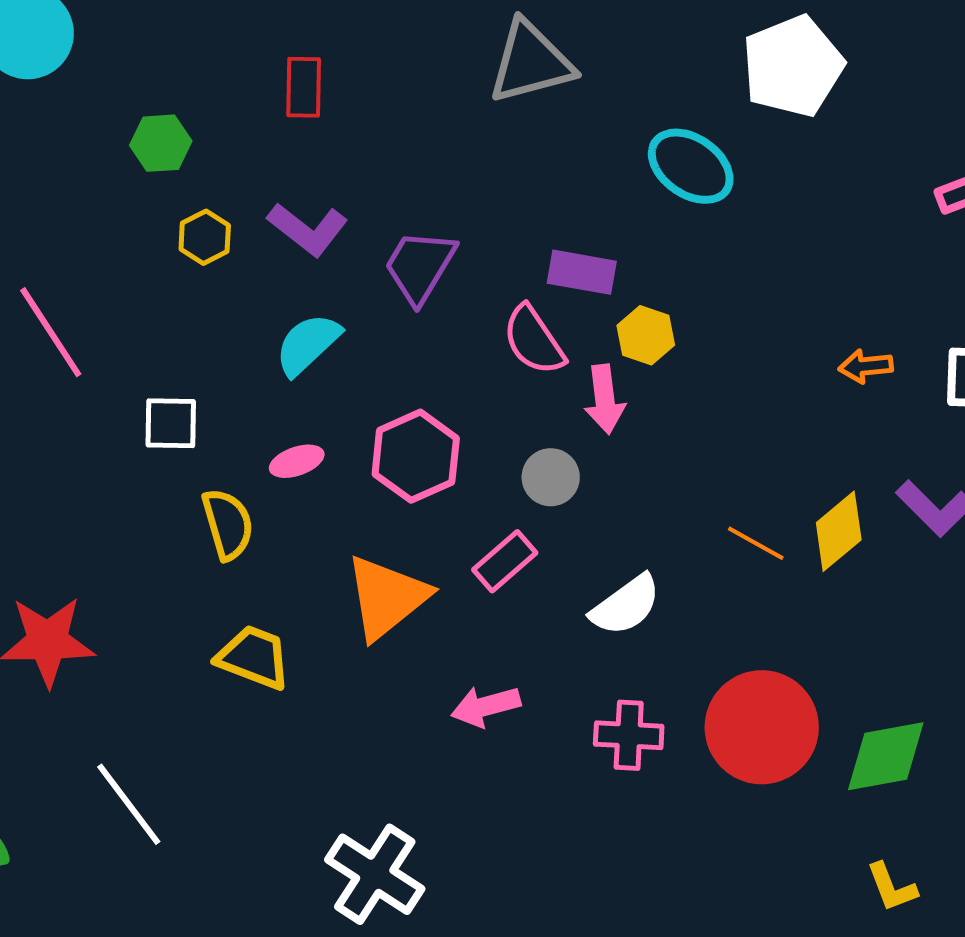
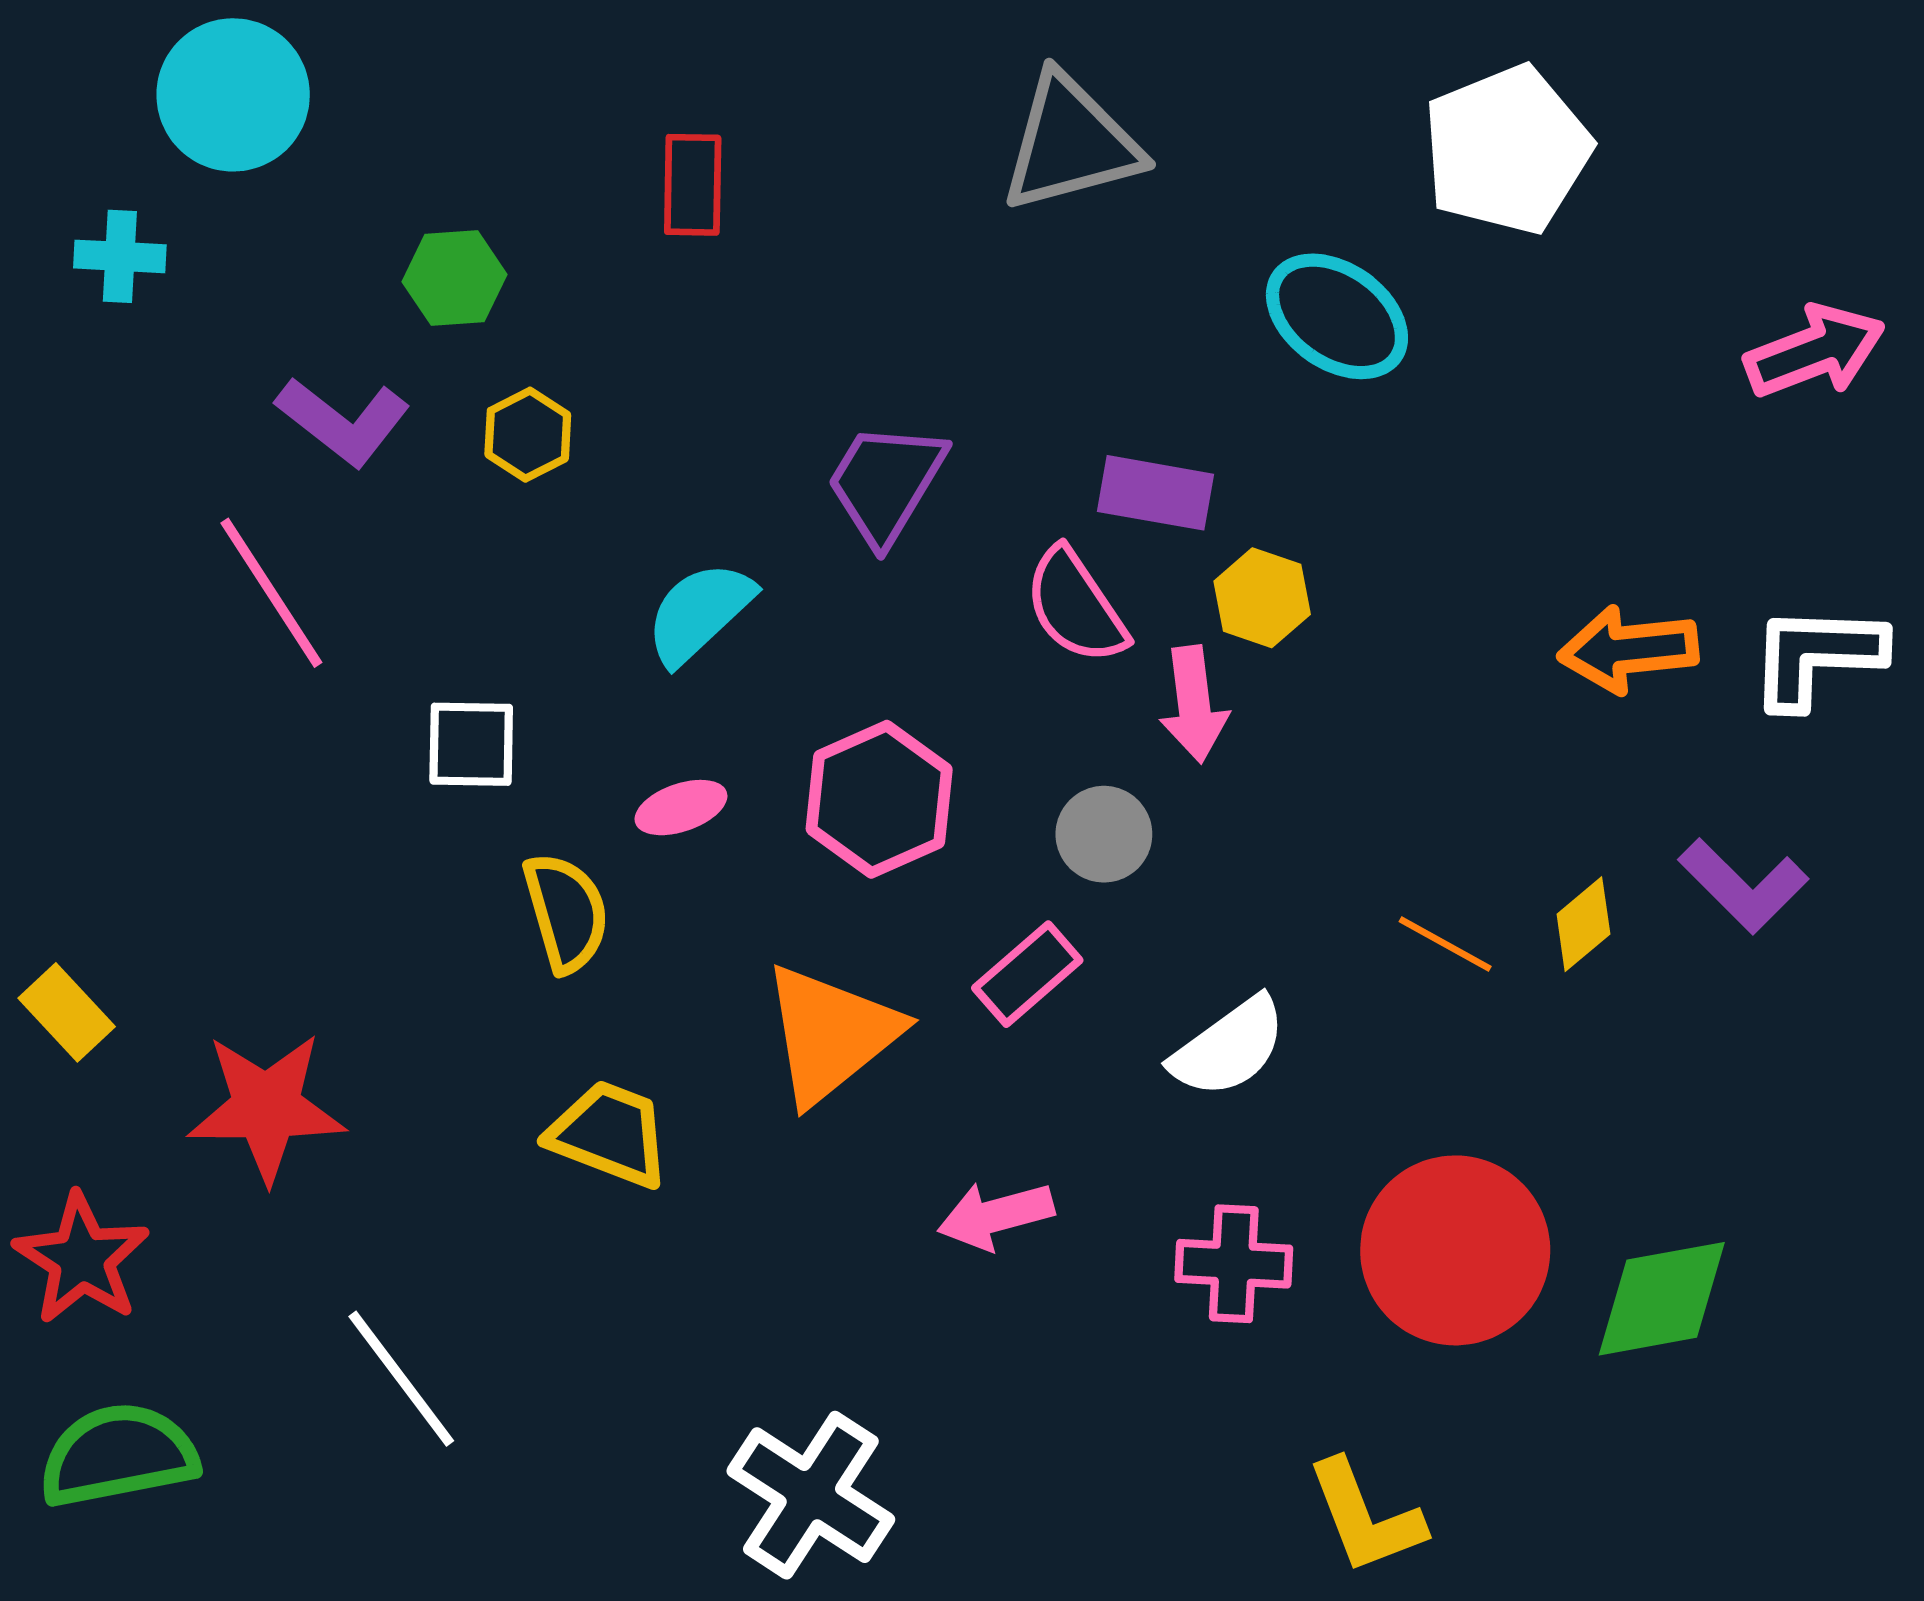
purple L-shape: (308, 229) -> (343, 421), moved
orange arrow: (866, 366) -> (1628, 649), size x1.5
yellow diamond: (839, 531) -> (1583, 924), size x0.7
yellow L-shape: (892, 887) -> (1365, 1517), moved, size x1.4

